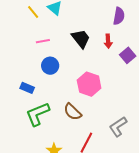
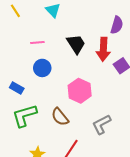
yellow line: (33, 12) -> (15, 11), moved
red arrow: (108, 41) -> (103, 49), size x1.6
gray L-shape: (118, 127) -> (102, 124), moved

